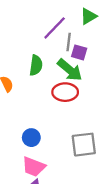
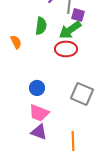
green arrow: (70, 70) -> (70, 30), turned 105
gray square: (84, 145) -> (82, 94), turned 30

